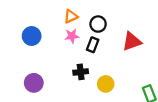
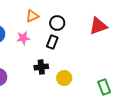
pink star: (72, 36) -> (23, 38), moved
red triangle: (132, 41) -> (98, 26), moved

